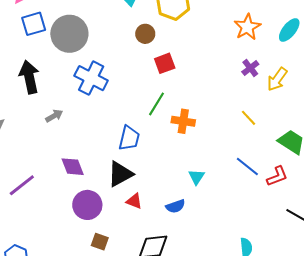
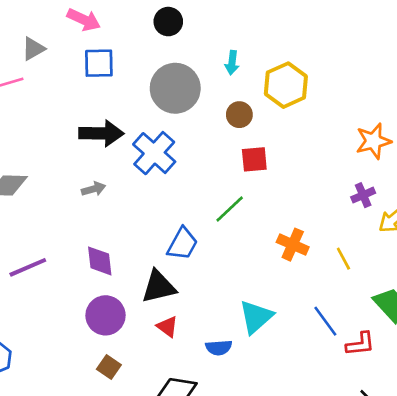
gray circle: (69, 34) -> (175, 88), moved
black arrow: (29, 77) -> (101, 133), moved, turned 88
orange cross: (183, 121) -> (293, 245), moved
cyan triangle: (196, 177) -> (256, 317), size x1.6

